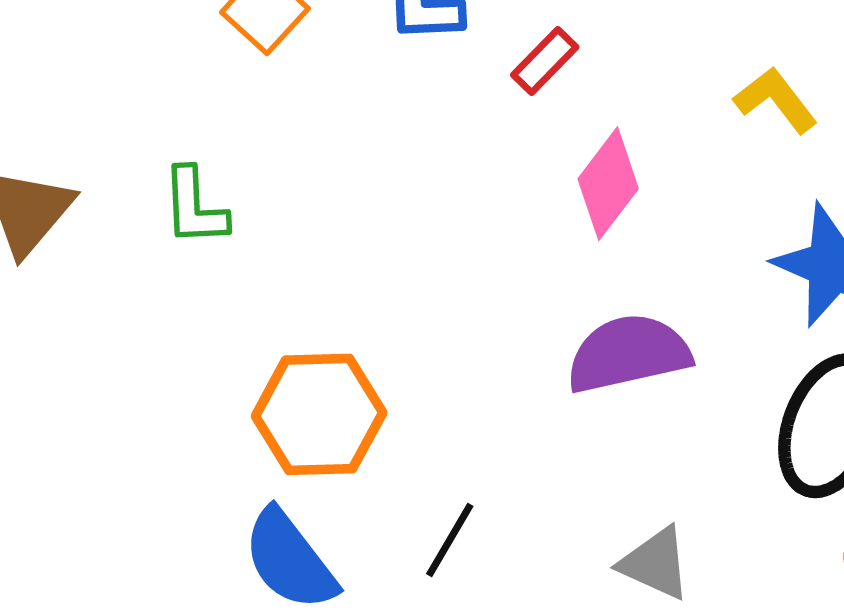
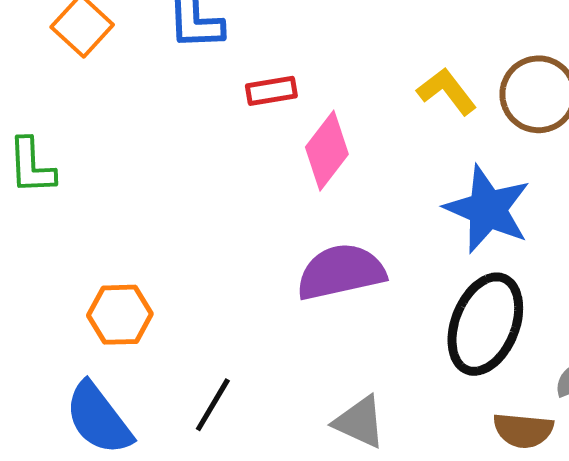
red rectangle: (545, 61) -> (271, 91), moved, turned 36
orange hexagon: (319, 414) -> (120, 315), size x0.7

